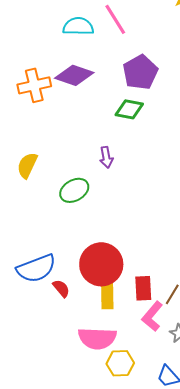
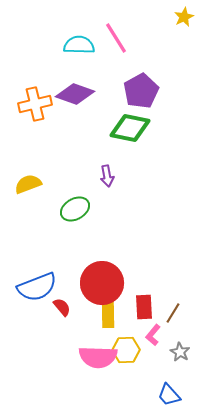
green diamond: (129, 109) -> (130, 128), size x1.4
yellow semicircle: (27, 165) -> (28, 184), turned 44
pink L-shape: (152, 316) -> (153, 335), size x0.7
yellow hexagon: (120, 363) -> (126, 350), moved

